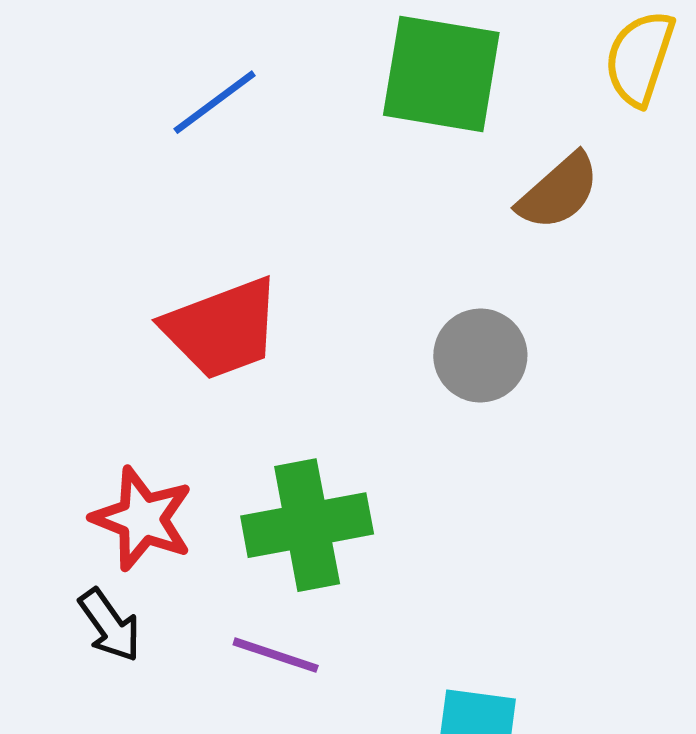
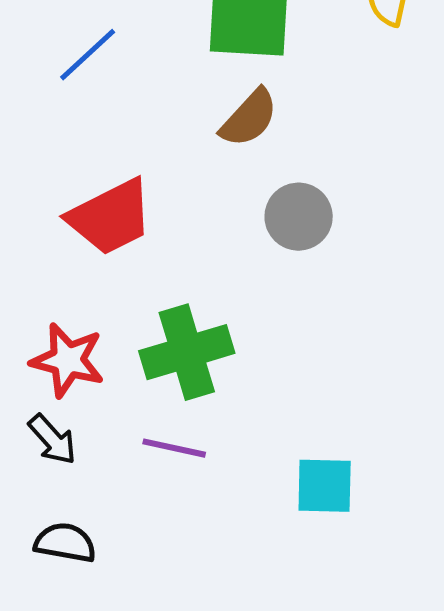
brown semicircle: (559, 192) -> (249, 118), moved

